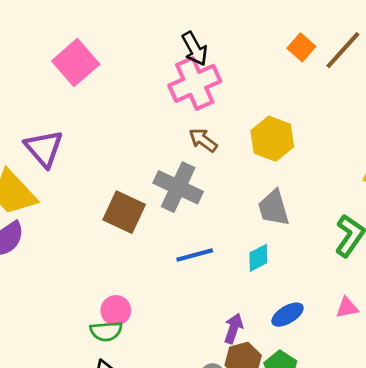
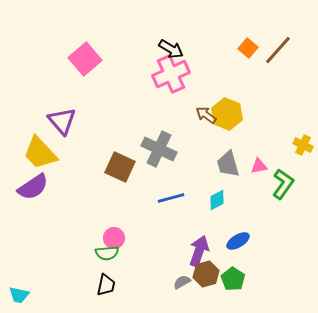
black arrow: (195, 49) -> (171, 49), turned -30
brown arrow: (203, 140) -> (206, 115), moved
pink triangle: (347, 308) -> (259, 166), moved
purple arrow: (233, 328) -> (199, 251), size x1.4

